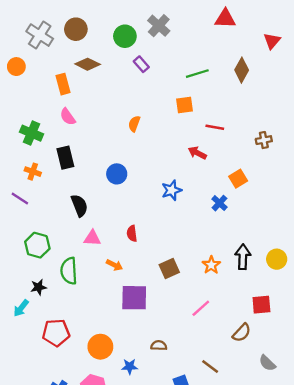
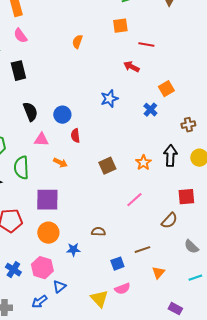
brown cross: (264, 140) -> (188, 125), moved
blue circle: (117, 174) -> (62, 115), moved
purple square: (134, 298) -> (47, 200), moved
brown line: (210, 367) -> (142, 250), turned -56

